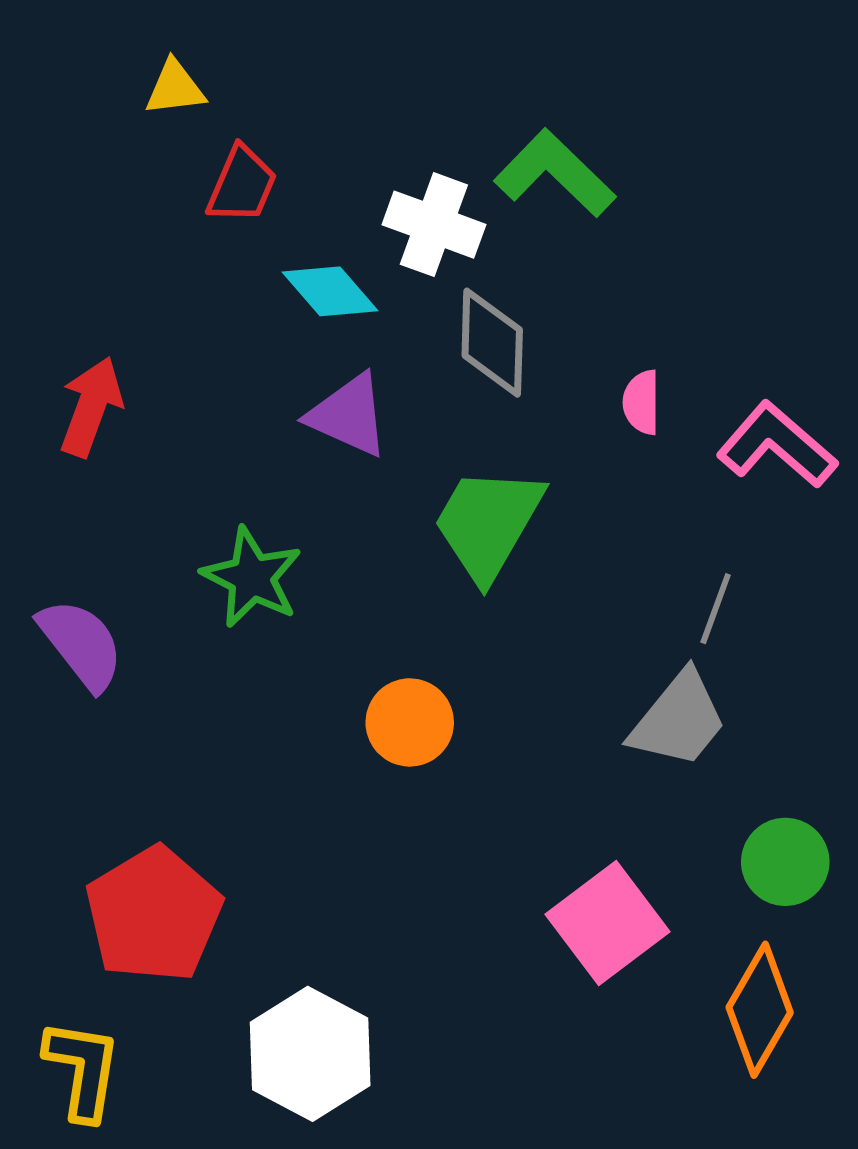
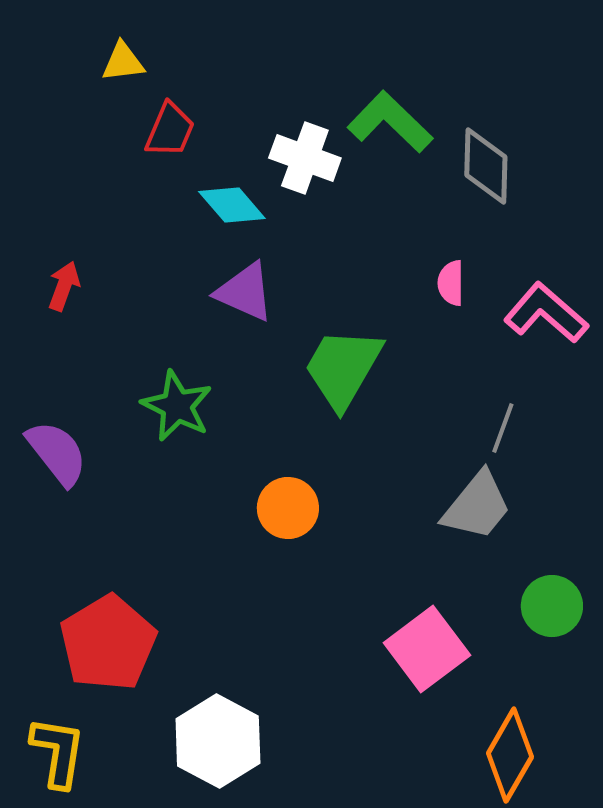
gray diamond: (492, 343) -> (486, 166), moved
red arrow: (91, 407) -> (64, 286), size x0.7
orange diamond: (760, 1010) -> (510, 755), moved

